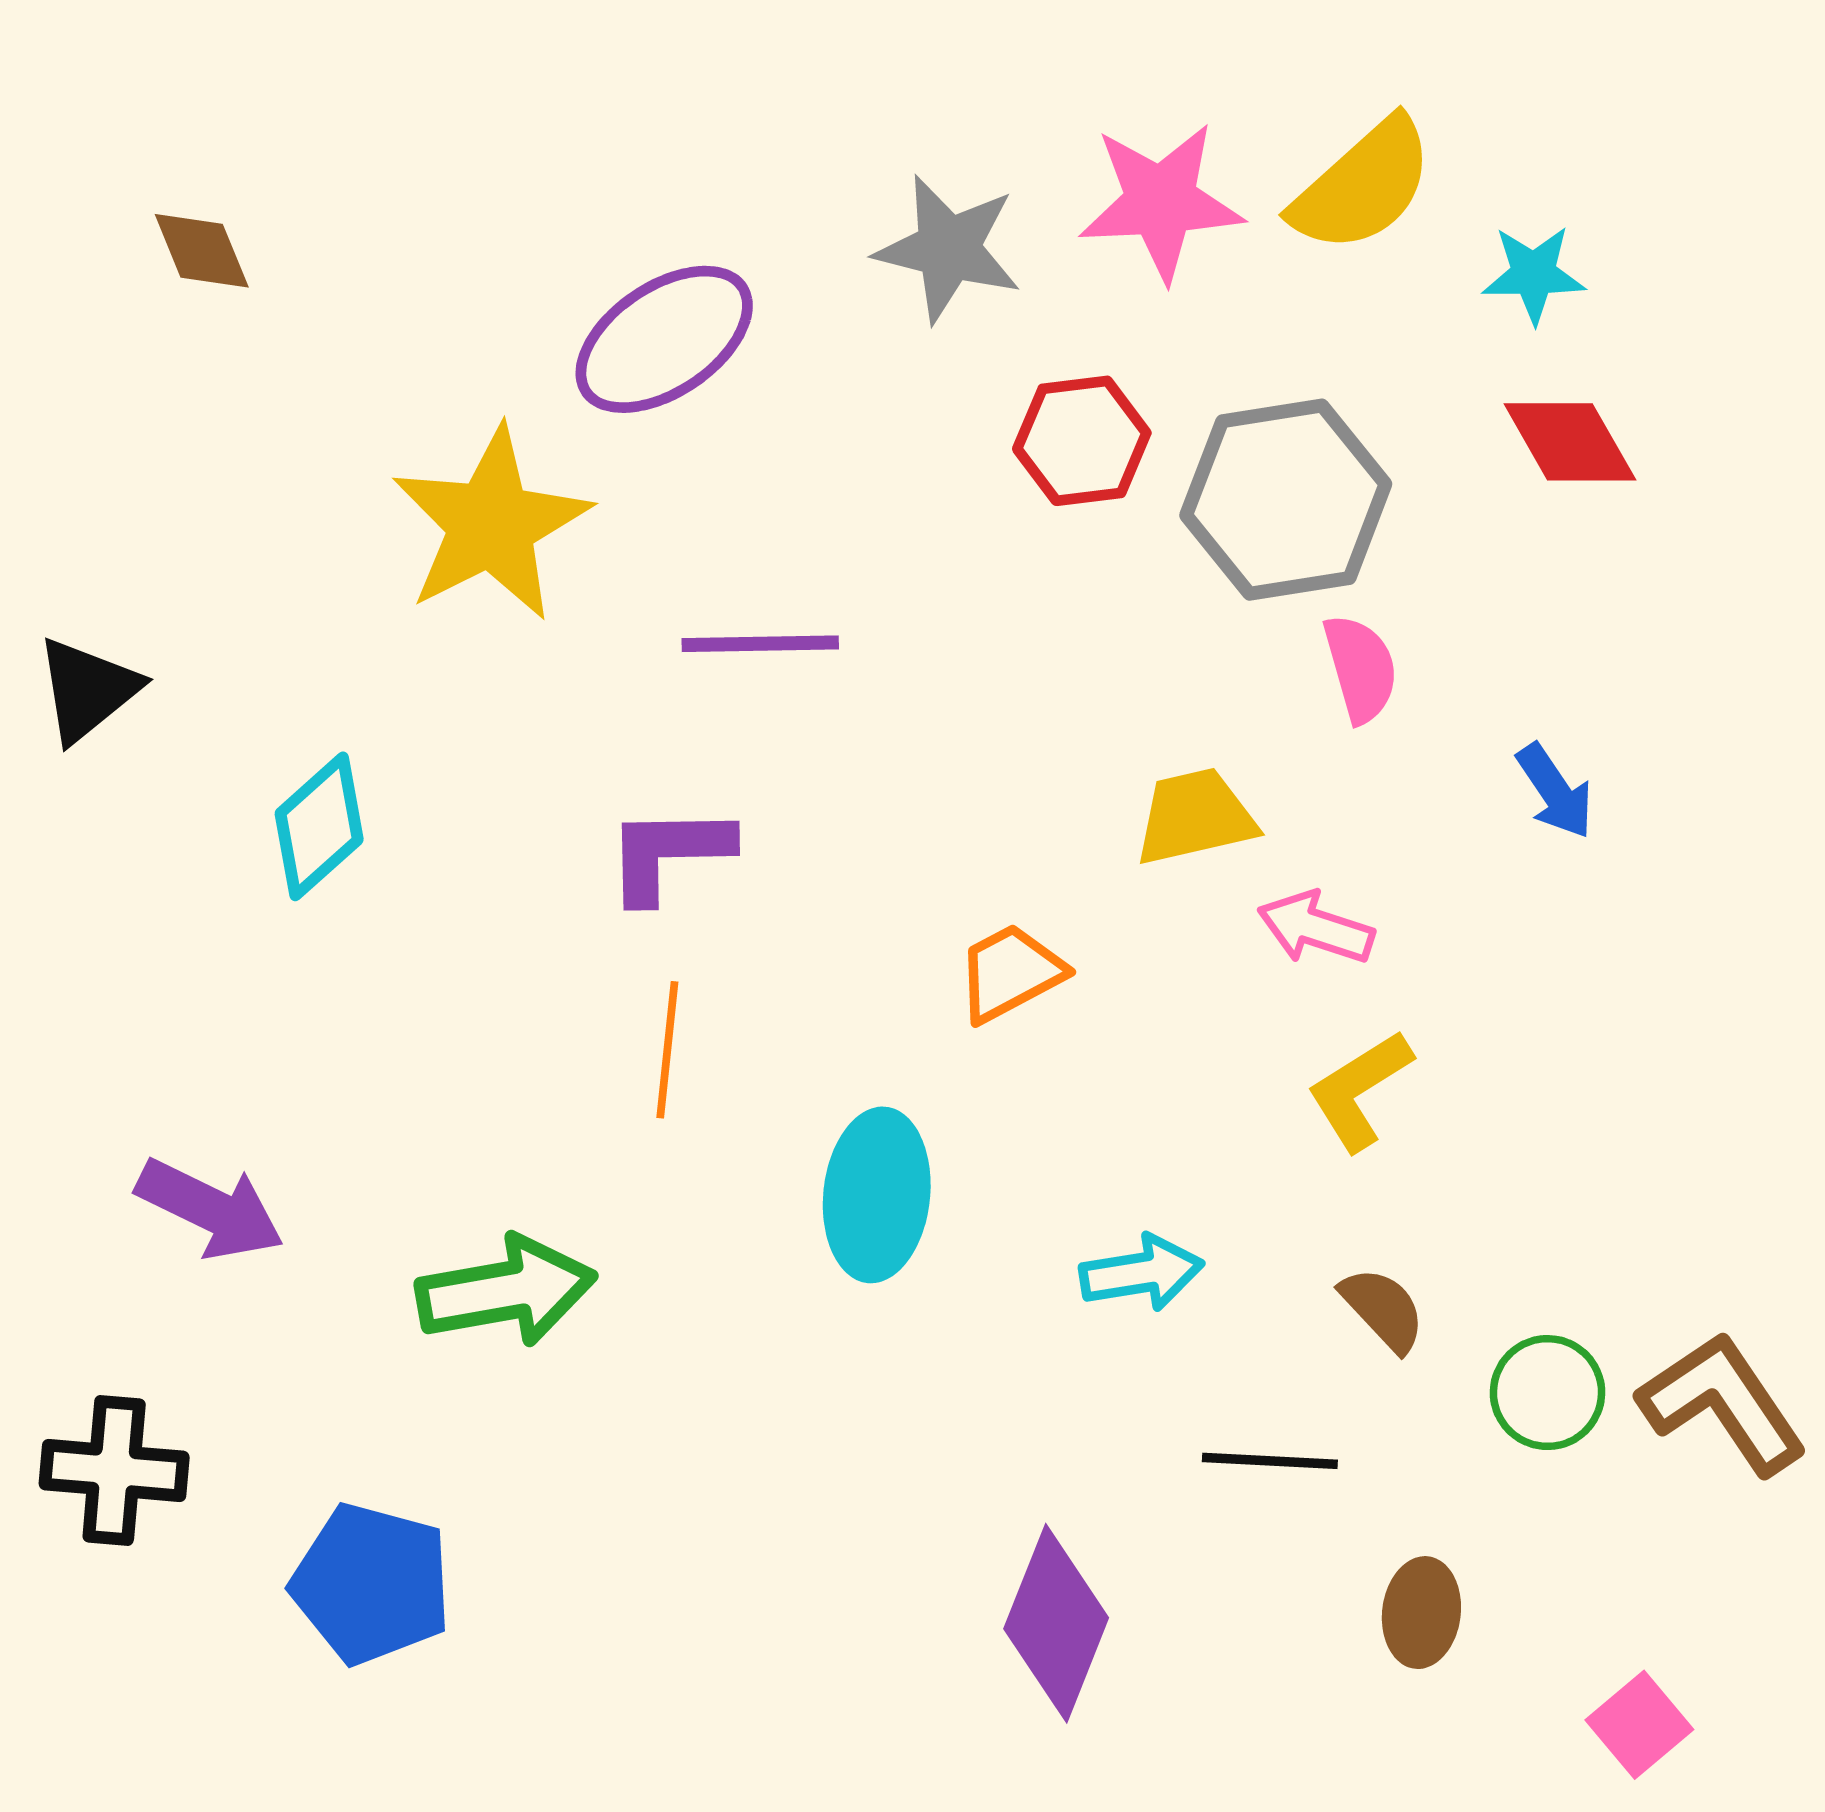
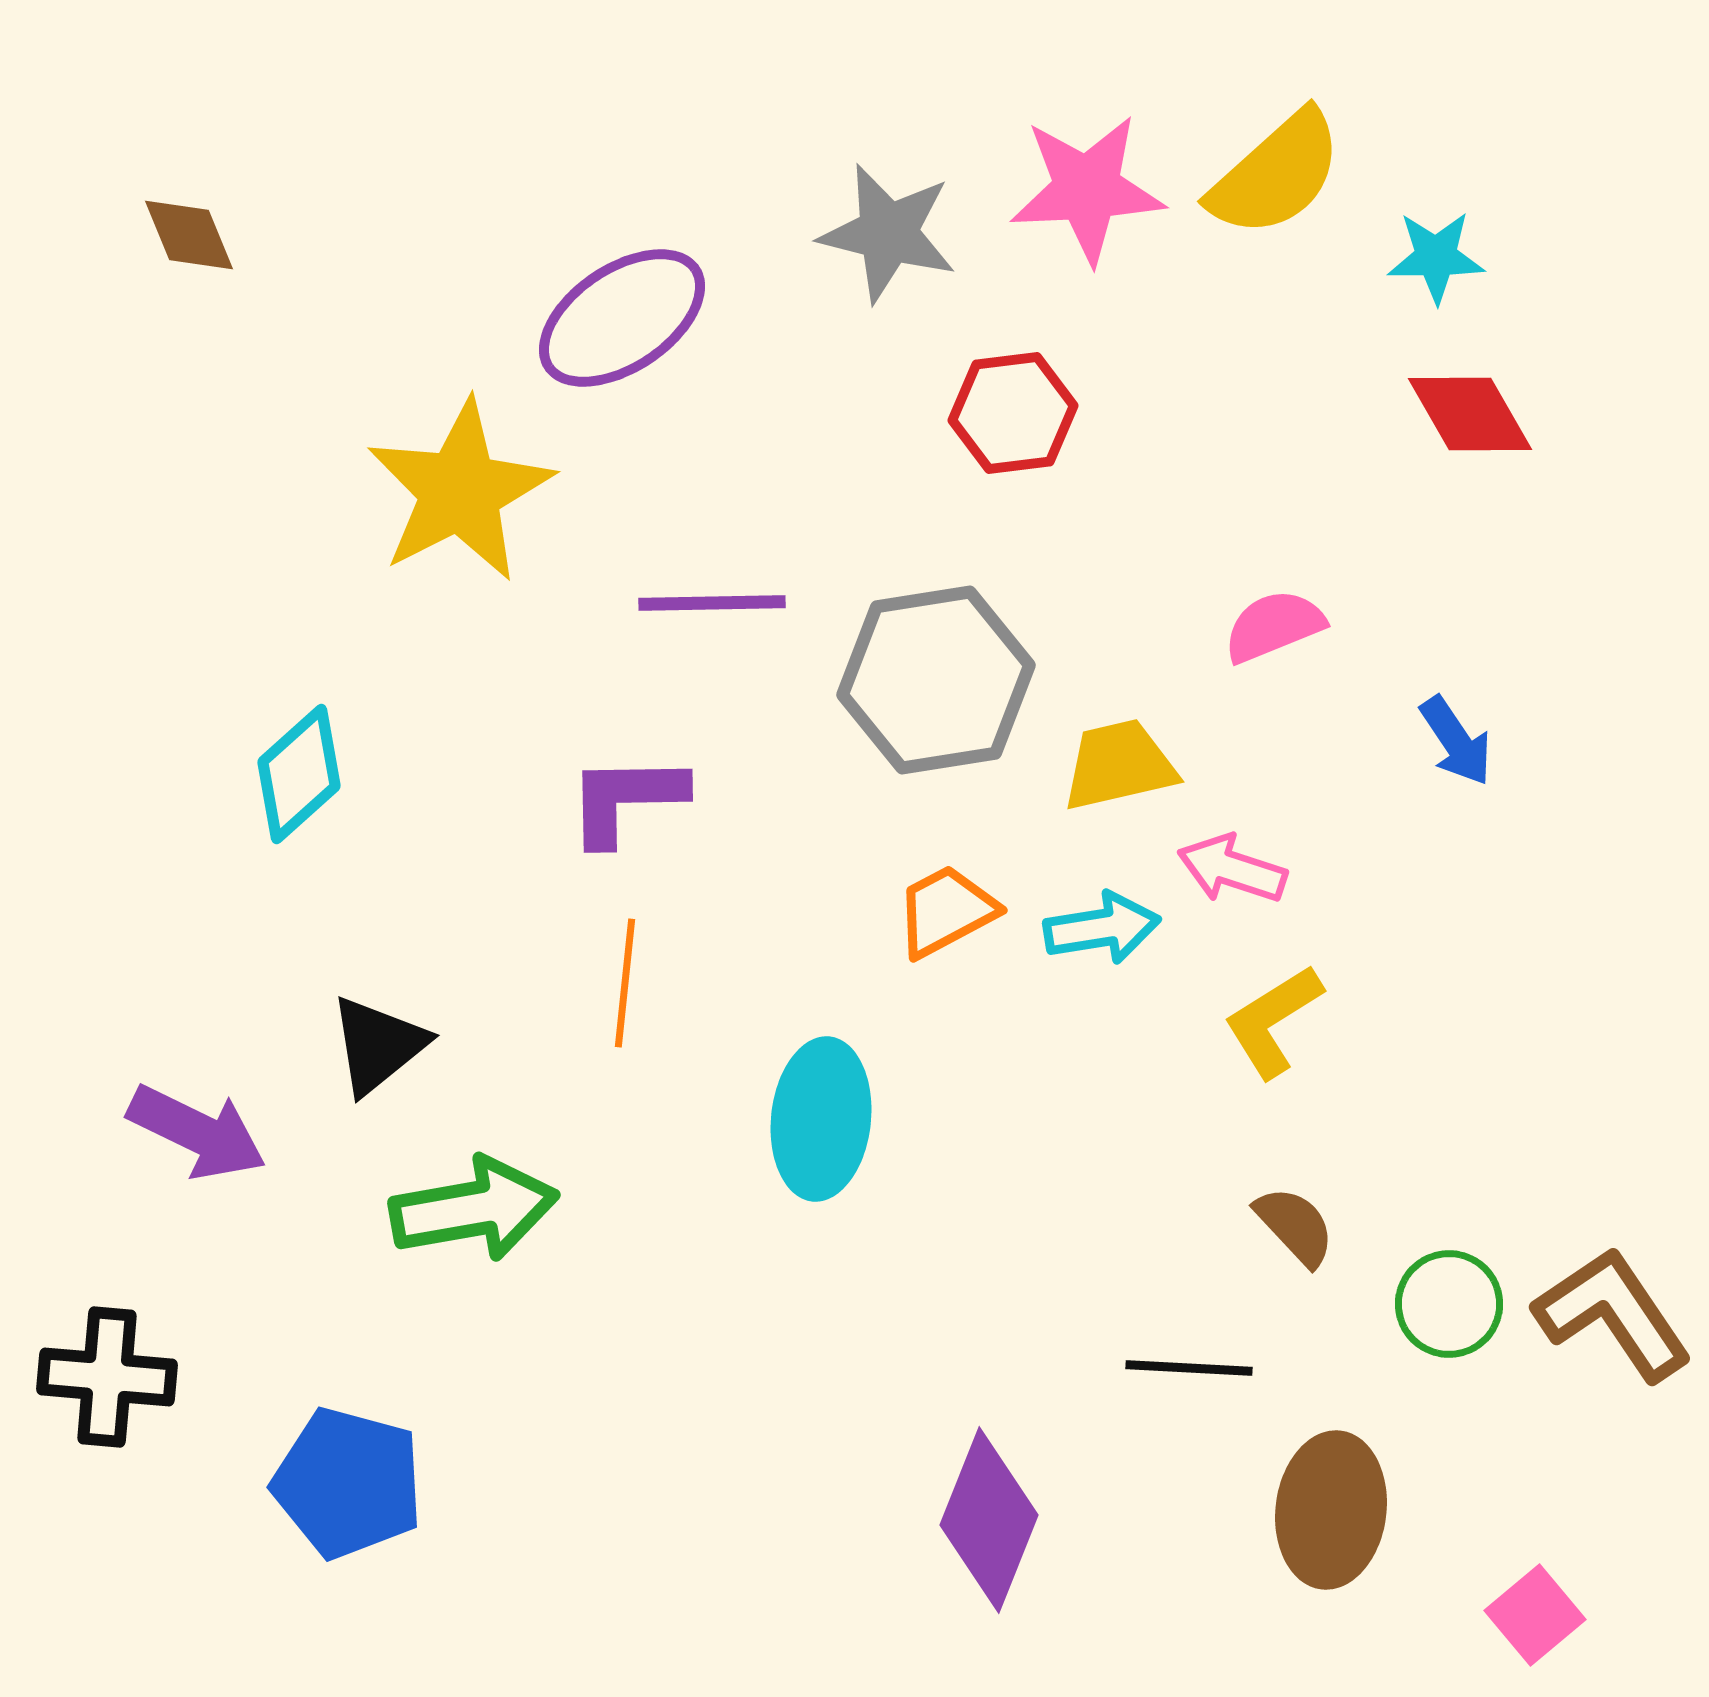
gray hexagon: (1286, 500) -> (936, 680), moved
pink semicircle: (1361, 668) -> (1274, 626), turned -96
black triangle: (87, 690) -> (378, 1045), moved
cyan arrow: (1142, 1273) -> (1102, 928), moved
brown ellipse: (1421, 1613) -> (1331, 1510), size x1.5

